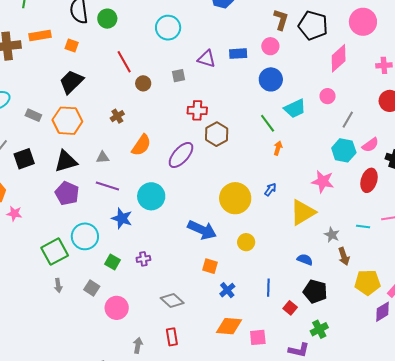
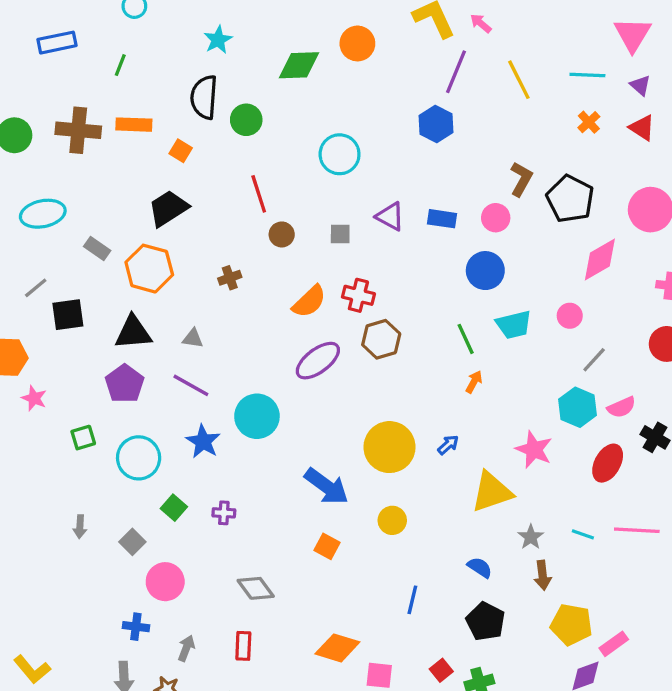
orange semicircle: (141, 145) -> (309, 301), moved
green square: (55, 252) -> (83, 438), moved, size x0.6
blue cross: (227, 290) -> (136, 627), moved, turned 35
red square: (290, 308) -> (441, 670), moved

